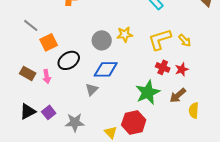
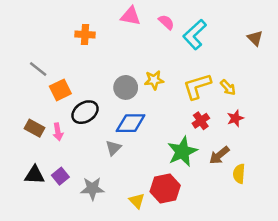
red cross: (163, 67) -> (201, 121), turned 32
red star: (182, 69) -> (235, 118), moved
black triangle: (28, 111) -> (35, 175), turned 30

